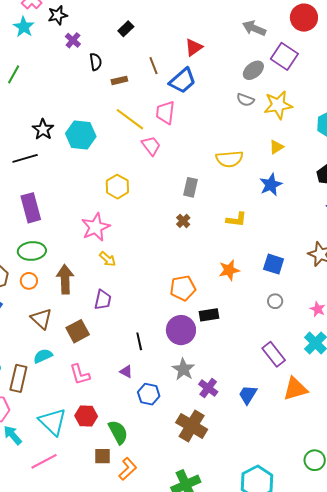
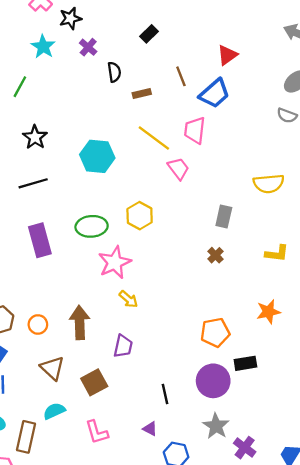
cyan star: (24, 27) -> (43, 47), moved
black star: (43, 129) -> (35, 137), moved
green ellipse: (32, 251) -> (92, 226), moved

